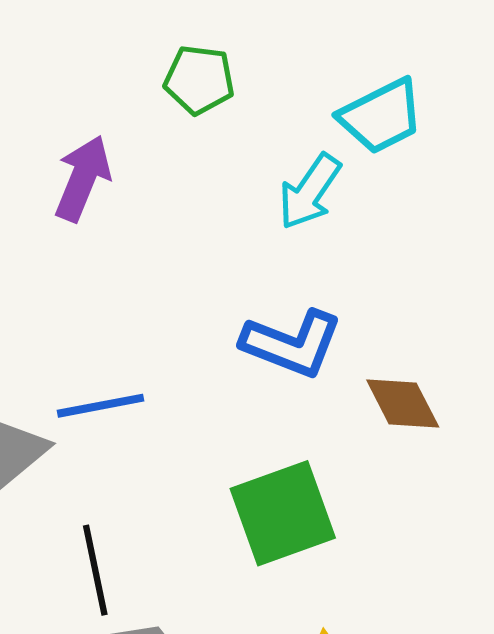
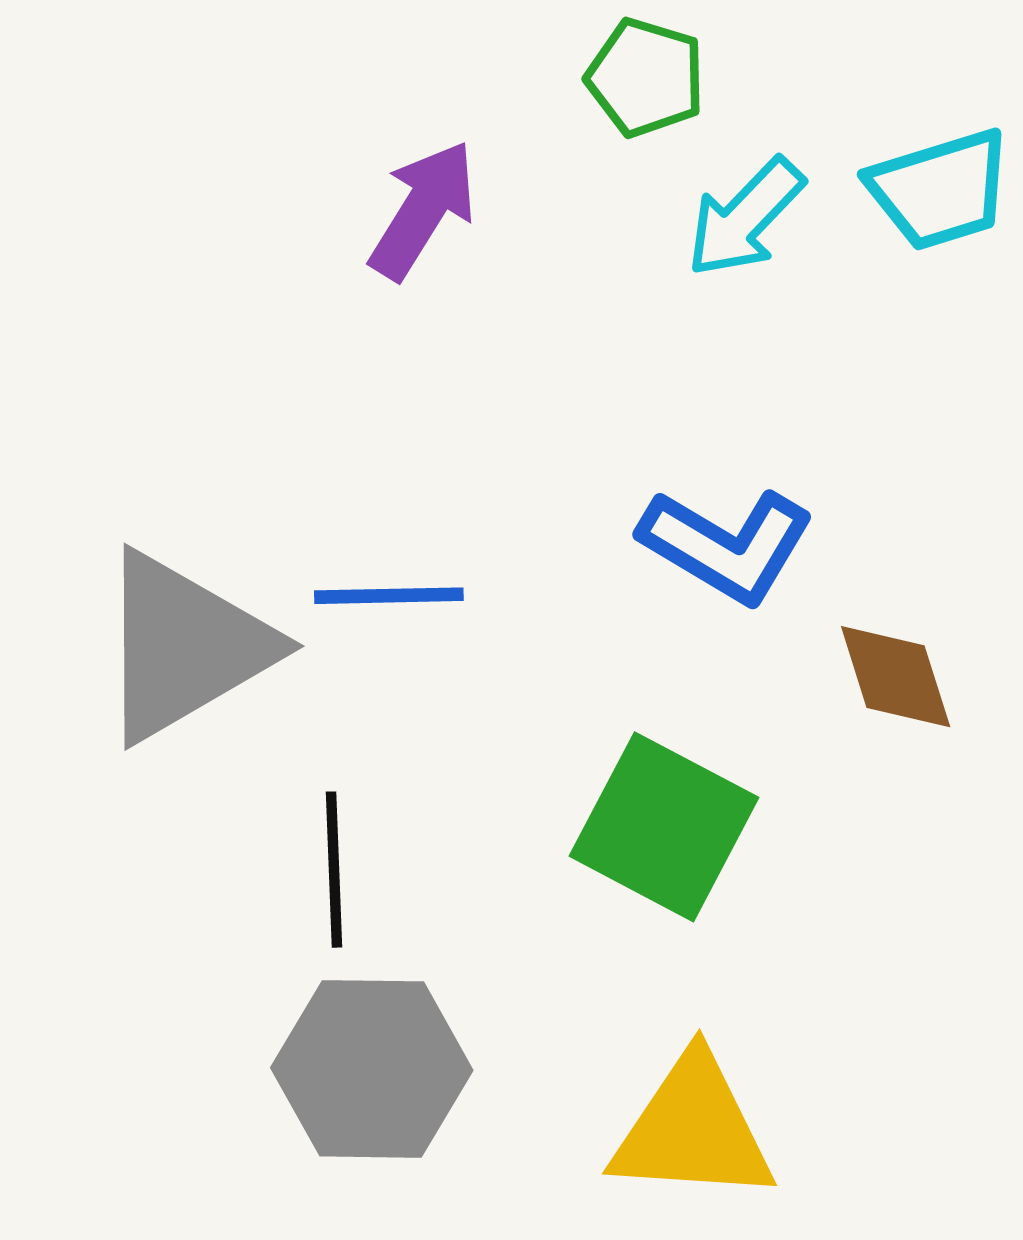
cyan arrow: (310, 192) -> (745, 218), moved
green square: (283, 513) -> (664, 827), turned 38

